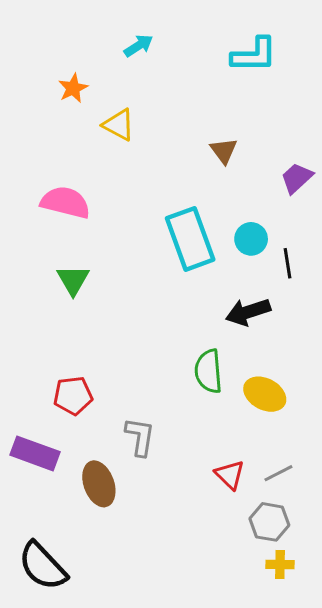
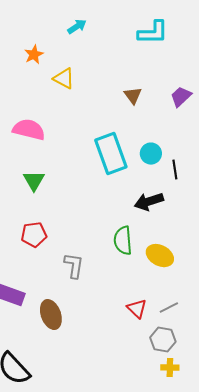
purple trapezoid: (297, 178) -> (181, 97), moved
red pentagon: (73, 396) -> (34, 235), moved
gray L-shape: (140, 437) -> (74, 266), moved

